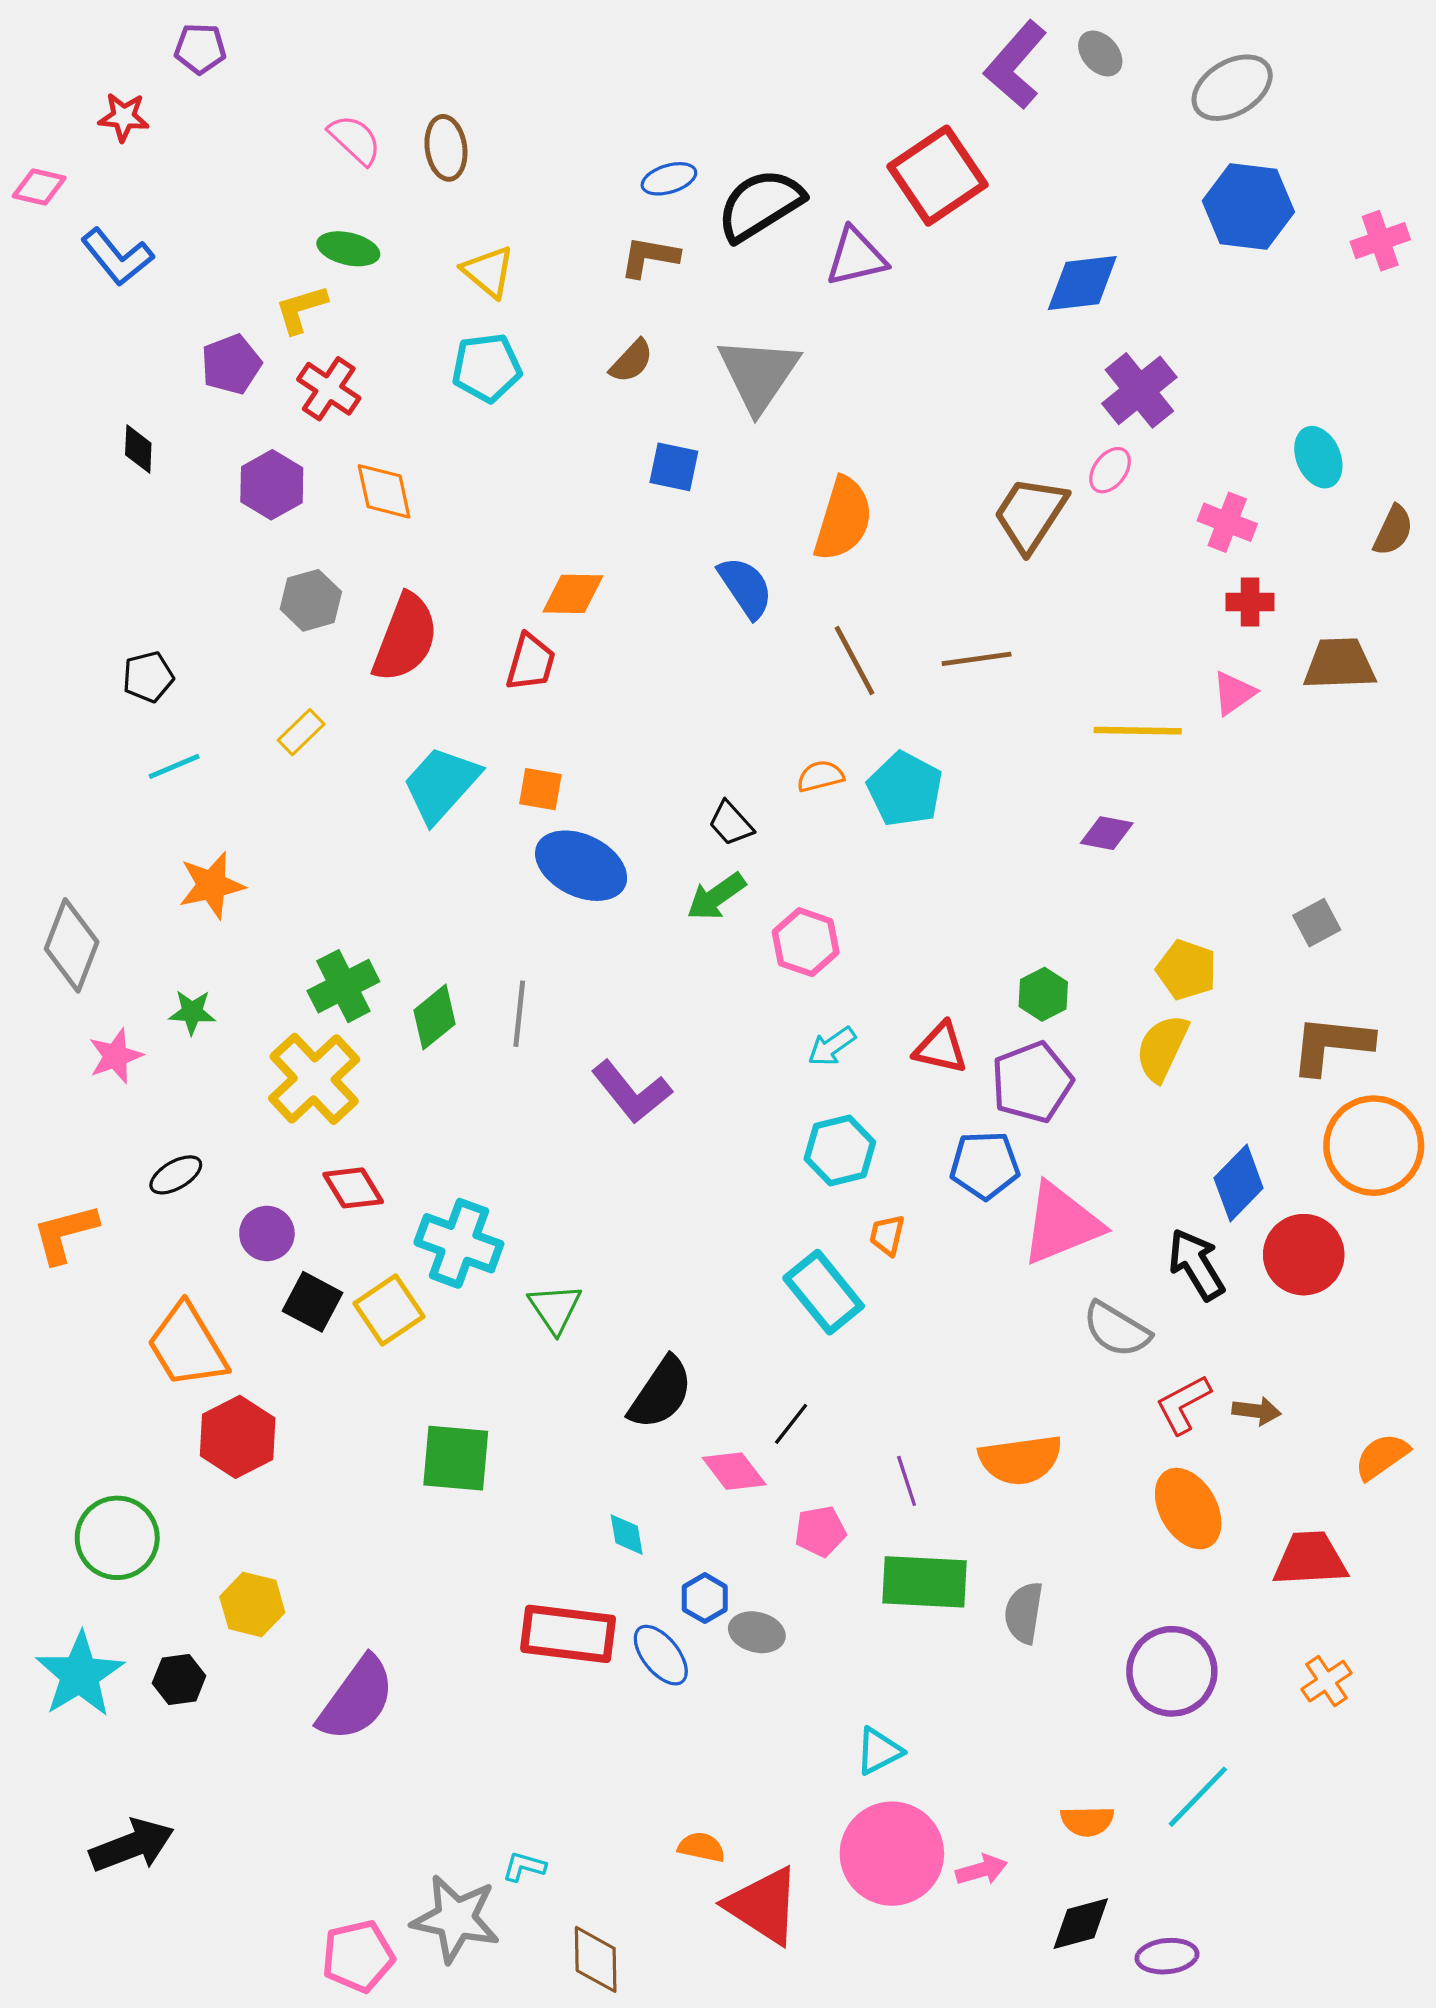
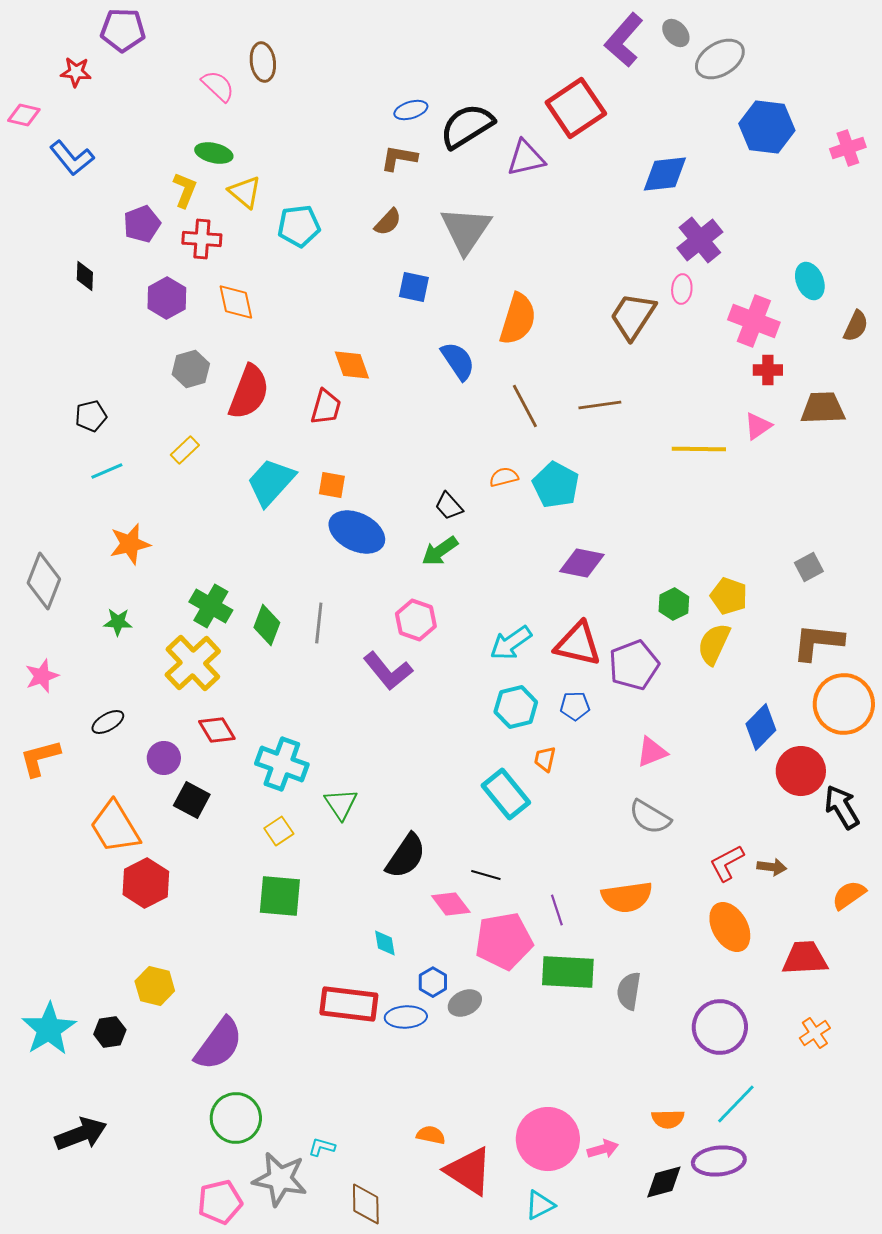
purple pentagon: (200, 49) -> (123, 30), size x1.4
gray ellipse: (1232, 88) -> (720, 59), moved
brown ellipse: (446, 148) -> (263, 62), moved
yellow triangle: (488, 272) -> (245, 192), moved
yellow L-shape: (301, 309) -> (185, 190), turned 129
red cross: (329, 389) -> (202, 239), turned -30
pink ellipse: (1110, 470) -> (682, 289), turned -32
pink cross: (1227, 522) -> (754, 321), size x1.4
orange diamond: (573, 594) -> (352, 365), turned 69
purple diamond: (1107, 833) -> (582, 563), moved, size x1.4
pink hexagon: (806, 942) -> (416, 620), moved
green cross: (343, 986) -> (211, 606), turned -33
green hexagon: (1043, 994) -> (674, 604), moved
green diamond: (435, 1017) -> (267, 625), turned -30
cyan arrow: (832, 1046) -> (511, 643), size x1.4
red triangle: (941, 1048) -> (578, 644), size x1.4
pink star: (116, 1056) -> (42, 676), moved
blue pentagon: (985, 1165) -> (575, 706), moved, size x0.7
pink triangle: (1061, 1224) -> (652, 752), size x0.6
black arrow: (1196, 1264) -> (842, 807), moved
yellow square: (389, 1310) -> (279, 831), moved, size x0.7
gray semicircle: (1117, 1330) -> (650, 817), moved
black line: (791, 1424) -> (486, 875), turned 68
pink pentagon: (820, 1531) -> (504, 941), size x1.8
green circle: (117, 1538) -> (236, 1118), moved
gray ellipse: (757, 1632) -> (465, 1003), turned -40
blue ellipse: (661, 1655) -> (406, 1017), turned -54
cyan triangle: (879, 1751) -> (540, 1205), moved
purple ellipse: (1167, 1956) -> (719, 1161), moved, size x1.4

